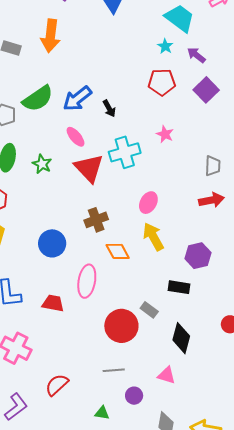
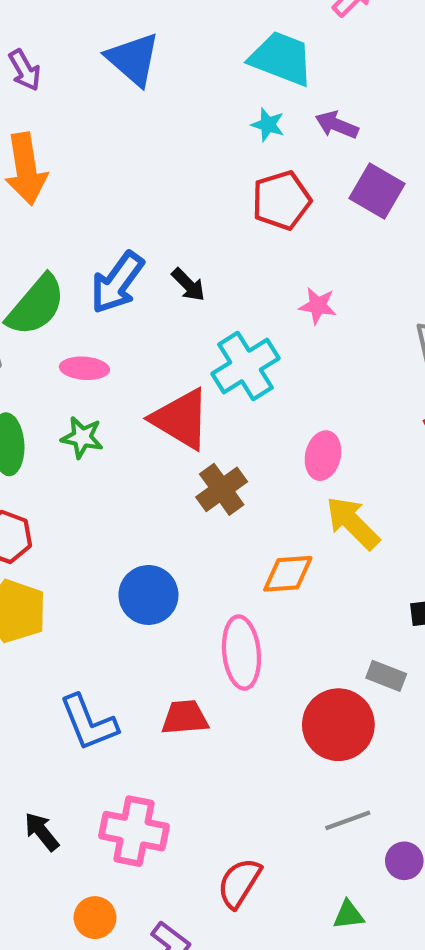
pink ellipse: (76, 137) -> (84, 368), moved, turned -30
brown cross: (96, 220) -> (222, 489), moved
orange diamond: (118, 251) -> (288, 574), turned -50

